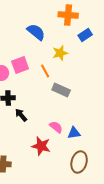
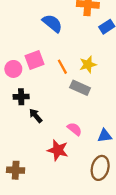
yellow star: (60, 53) -> (88, 64), moved
blue triangle: (74, 133) -> (105, 136), moved

